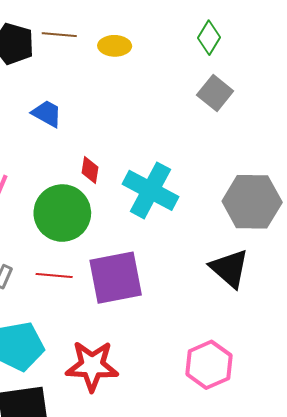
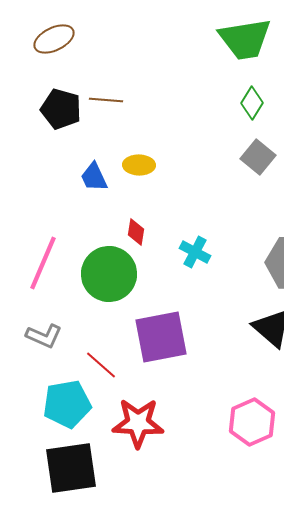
yellow ellipse: (115, 46) -> (139, 165), moved
blue trapezoid: (47, 114) -> (94, 177), turned -144
cyan cross: (151, 190) -> (195, 252), size x0.6
red line: (54, 276) -> (101, 365), moved, turned 36

